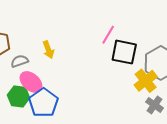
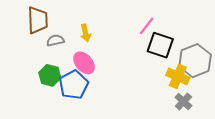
yellow cross: (146, 81) -> (178, 76), turned -35
pink ellipse: (31, 82) -> (84, 63), moved

